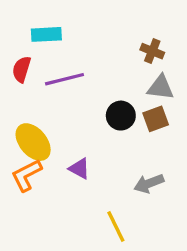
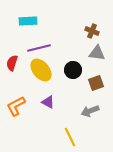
red semicircle: (22, 69) -> (12, 63), moved
brown square: (156, 119) -> (96, 83), moved
yellow ellipse: (33, 142) -> (41, 70), moved

